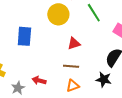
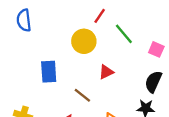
brown line: (71, 66) -> (82, 95), moved, turned 42

